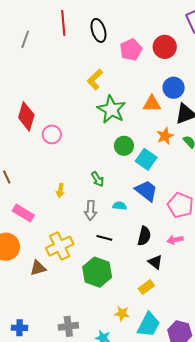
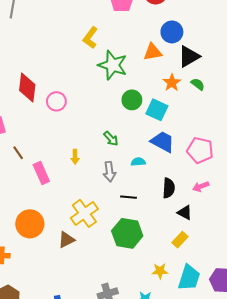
pink rectangle: (23, 213) -> (41, 173), moved, turned 45

